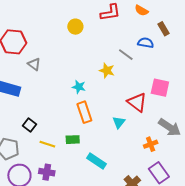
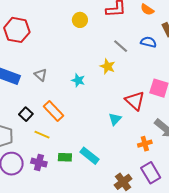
gray line: (126, 55) -> (121, 46), moved
gray triangle: (34, 64) -> (41, 75), moved
orange rectangle: (84, 112) -> (54, 111), moved, turned -30
green rectangle: (73, 140) -> (65, 157), moved

